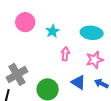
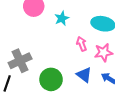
pink arrow: (65, 54) -> (82, 44), moved, turned -32

